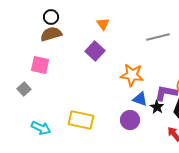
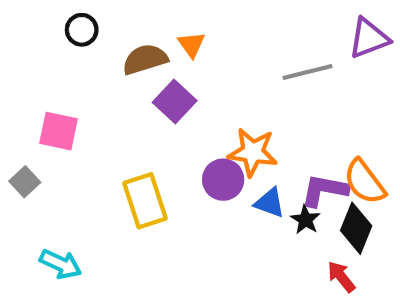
brown semicircle: (51, 34) -> (145, 59), moved
yellow rectangle: (81, 120) -> (145, 201), moved, turned 60
purple circle: (130, 120) -> (223, 180), moved

